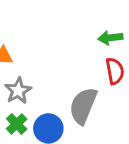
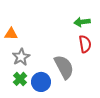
gray semicircle: (83, 106) -> (64, 67), turned 130

